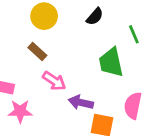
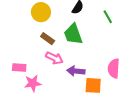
brown rectangle: (37, 52) -> (48, 39), moved
green trapezoid: (111, 62) -> (73, 34), moved

